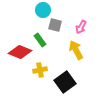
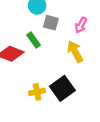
yellow cross: (40, 70) -> (37, 92), moved

